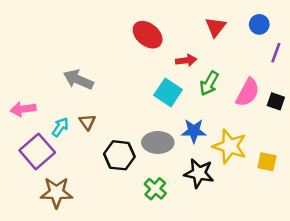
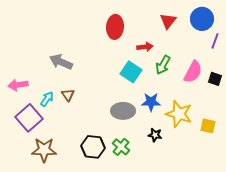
blue circle: (259, 24) -> (202, 19), size x1.5
red ellipse: (148, 35) -> (115, 27), turned 55
black hexagon: (119, 155) -> (93, 147), moved
black star: (199, 173) -> (155, 135), size x0.6

